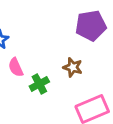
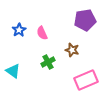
pink semicircle: (16, 67) -> (42, 33), moved

